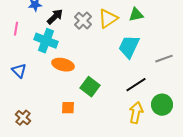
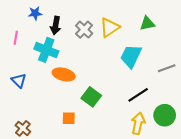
green triangle: (136, 15) -> (147, 23), moved
black arrow: (55, 17) -> (56, 25), turned 144

